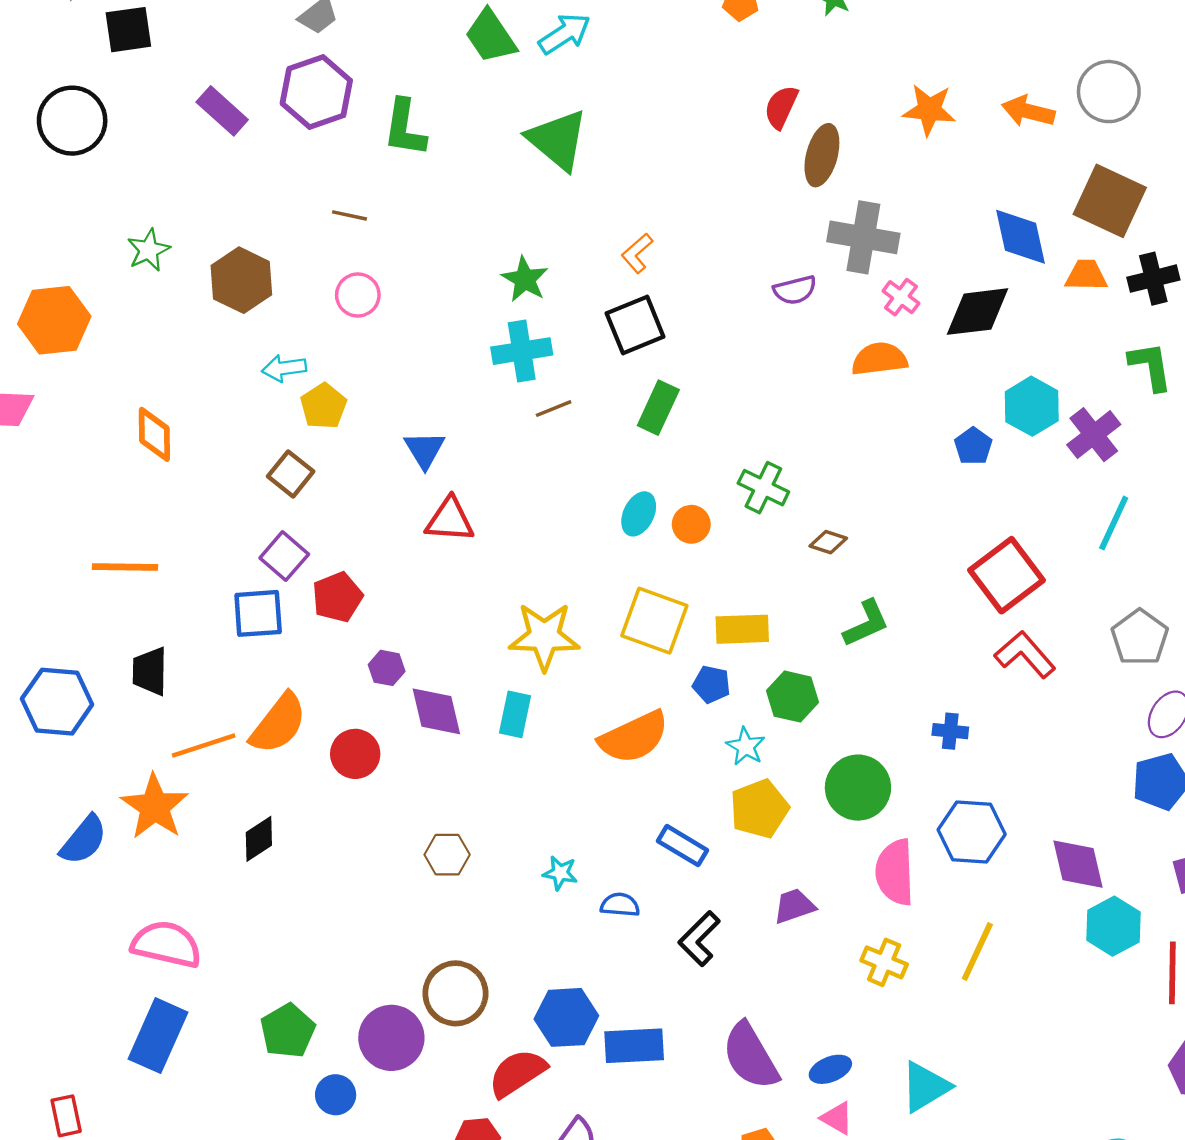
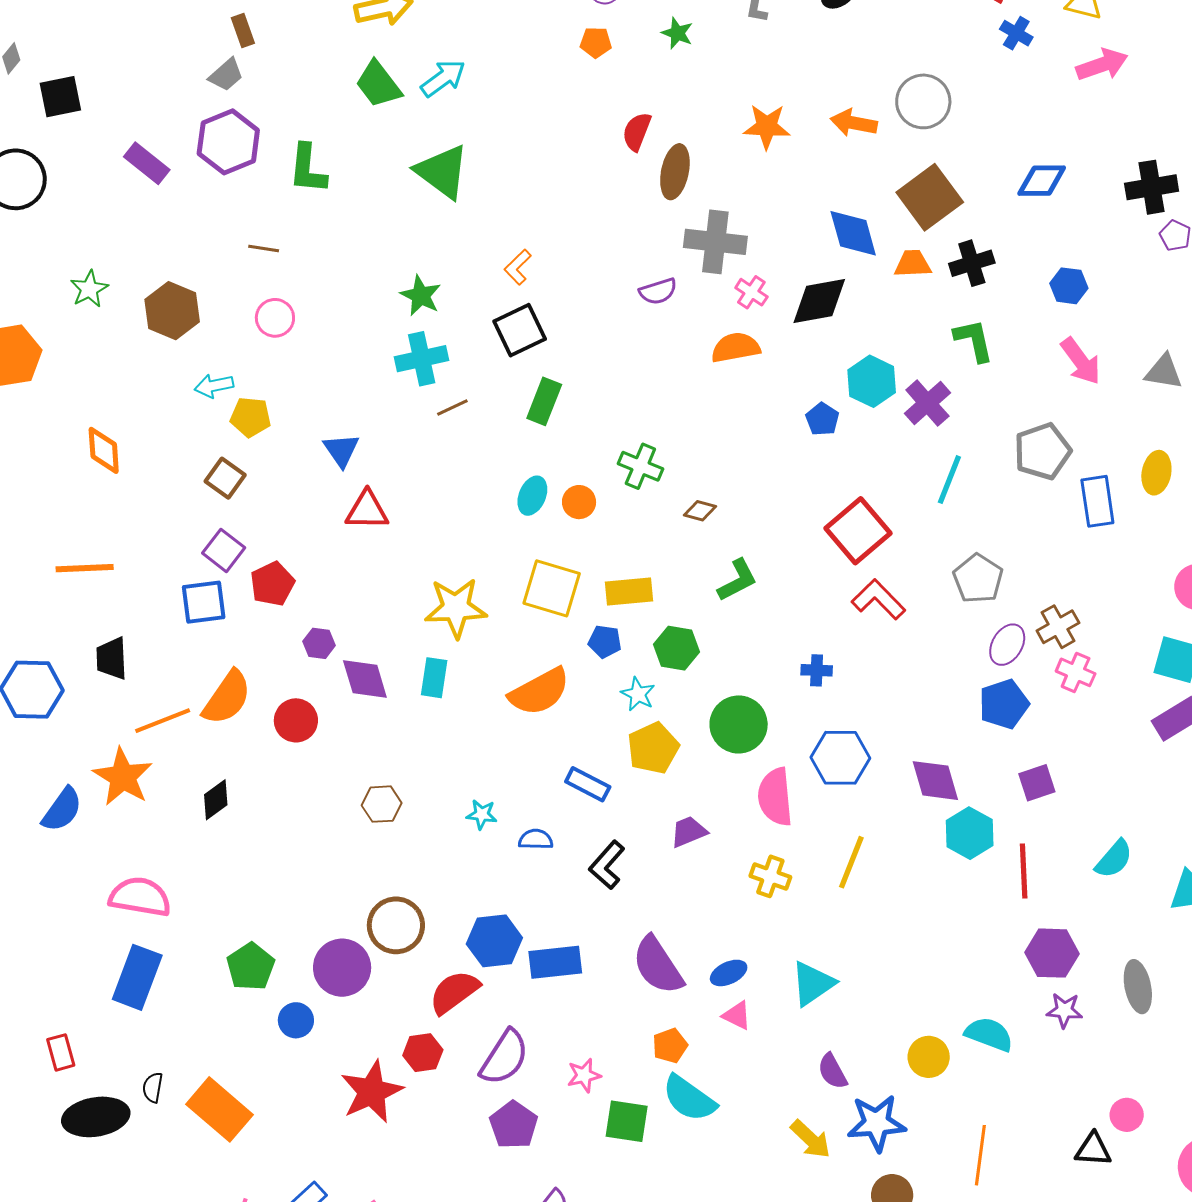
brown square: (1110, 201) -> (930, 197), turned 32
yellow pentagon: (323, 406) -> (251, 417), turned -30

